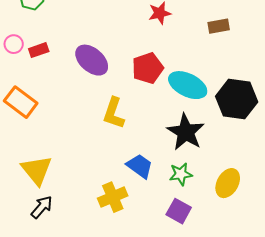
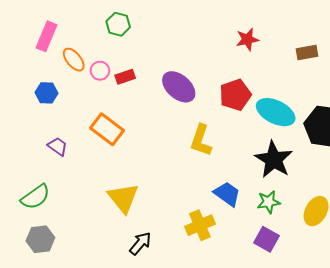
black arrow: (42, 207) -> (140, 243), moved

